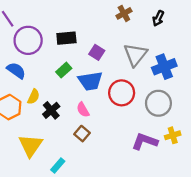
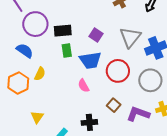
black rectangle: (66, 38) -> (63, 31), moved
green rectangle: (64, 70) -> (67, 50), turned -56
black cross: (51, 110) -> (89, 122), moved, turned 35
brown square: (82, 134) -> (114, 105), moved
yellow triangle: (31, 145) -> (37, 117), size x0.6

